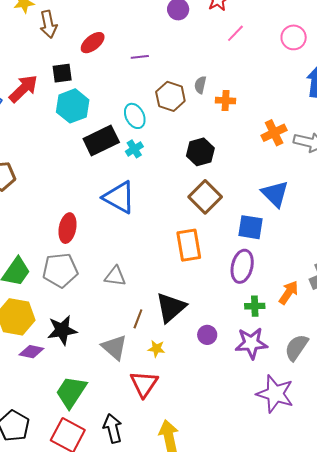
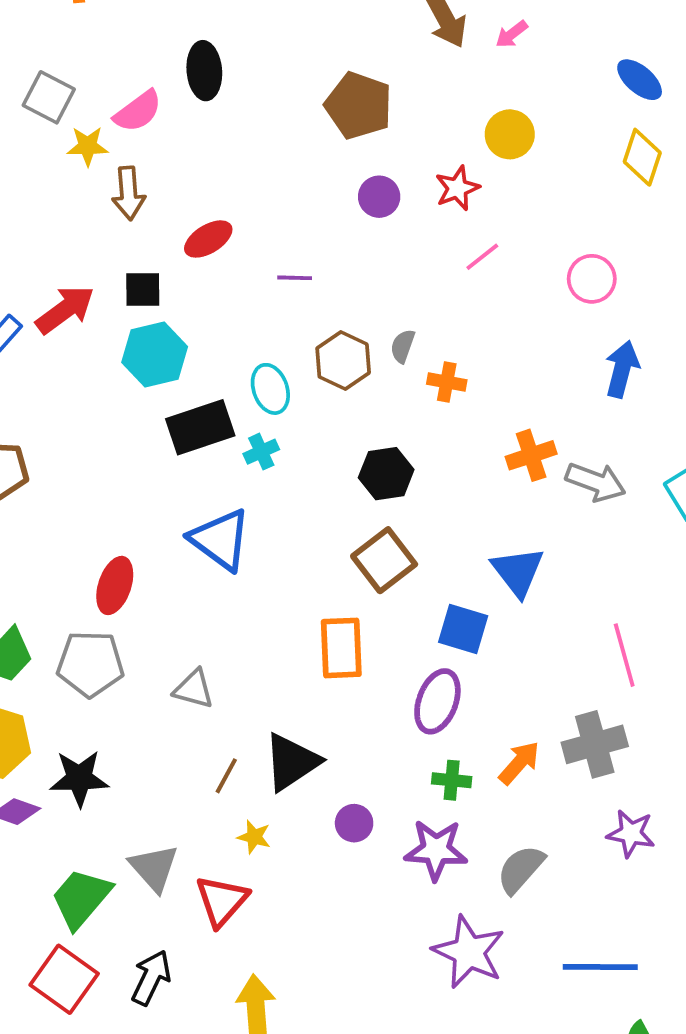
gray triangle: (114, 347) -> (154, 868), moved
black arrow: (113, 428) -> (151, 978), turned 32

